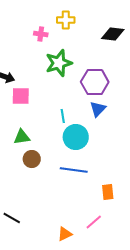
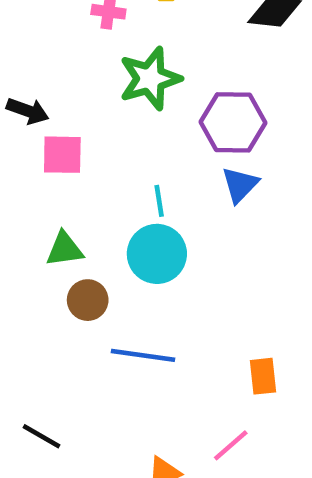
cyan circle: (76, 137) -> (157, 254), moved
blue line: (74, 170) -> (143, 355), moved

